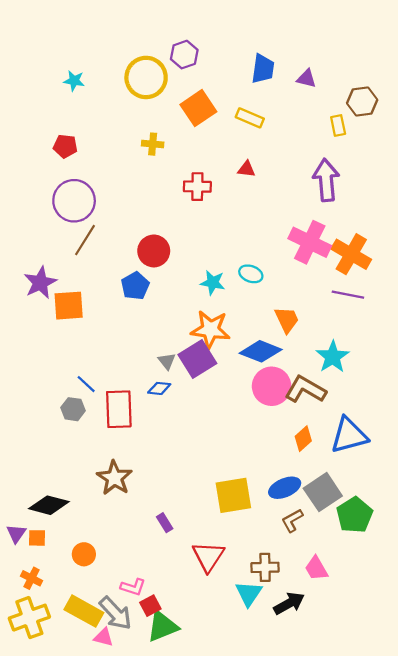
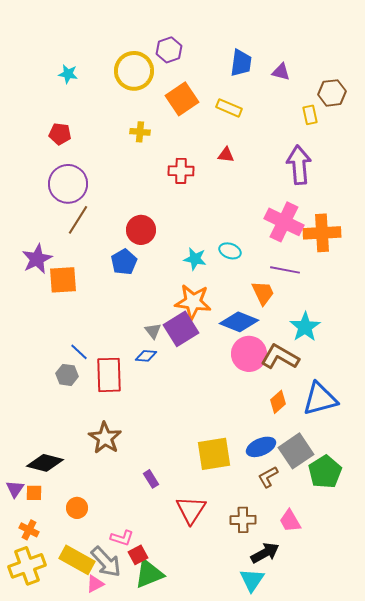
orange cross: (351, 254) -> (322, 233), turned -33
purple line: (348, 295) -> (285, 270), moved
cyan triangle: (249, 594) -> (252, 580), moved
pink triangle: (104, 637) -> (95, 584), turned -42

